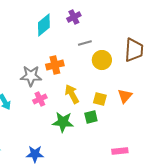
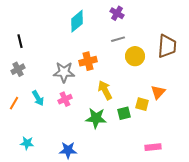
purple cross: (74, 17) -> (117, 13), moved, turned -32
pink cross: (40, 99) -> (65, 99), moved
yellow square: (100, 99) -> (142, 104), moved

